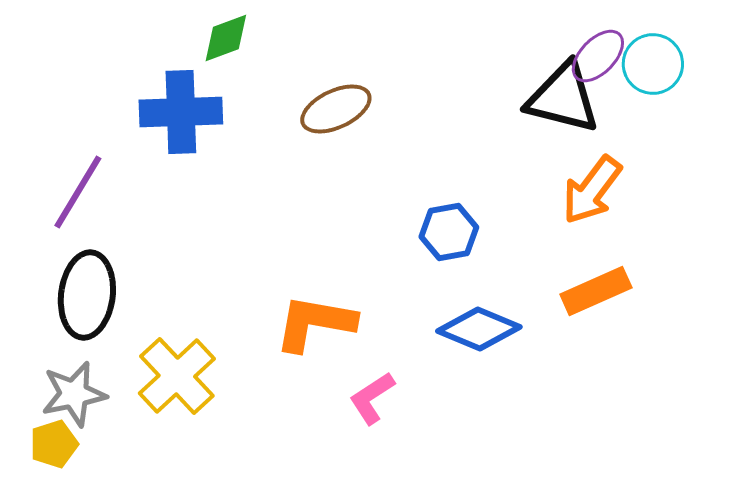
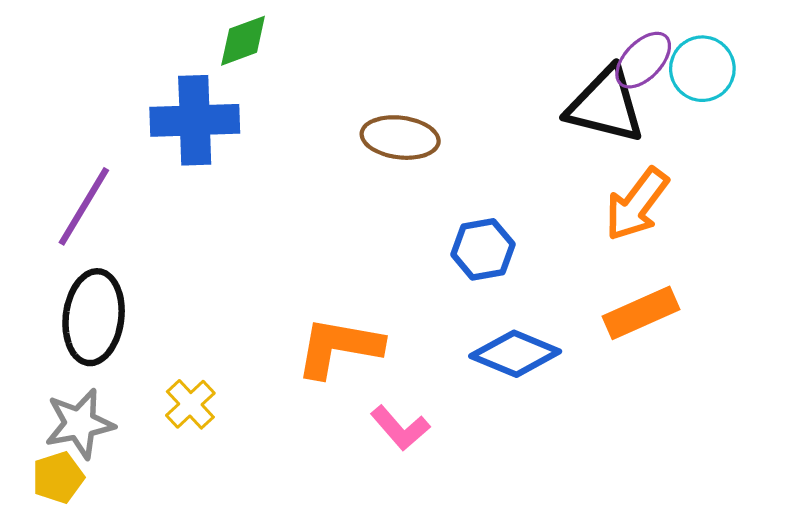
brown ellipse: (336, 109) -> (400, 138), moved, turned 32
yellow cross: (177, 376) -> (190, 404), size x0.6
pink L-shape: (372, 398) -> (400, 428), turned -98

